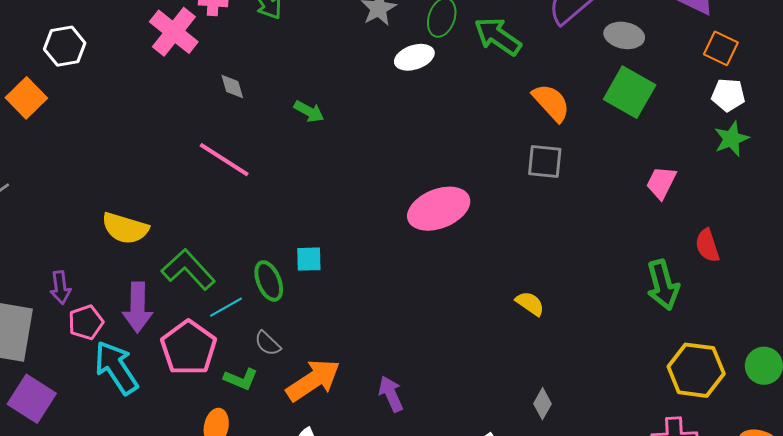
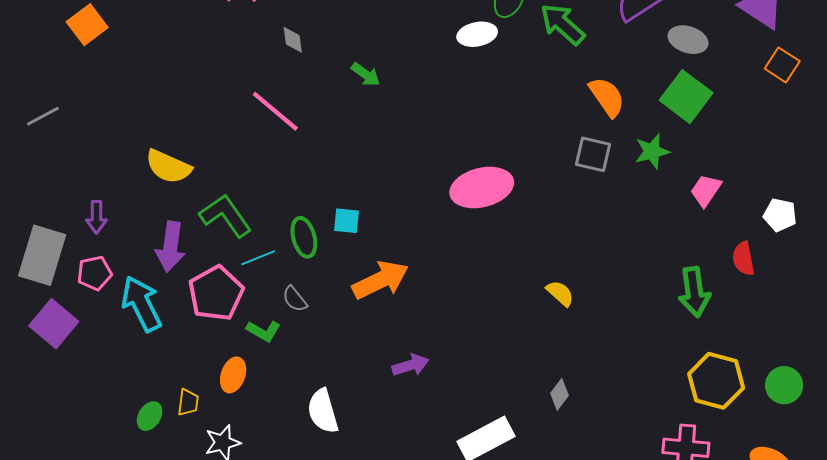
white pentagon: (728, 95) -> (780, 215), moved
green star: (731, 139) -> (652, 151), moved
pink pentagon: (86, 322) -> (95, 273), moved
orange arrow: (313, 380) -> (380, 280), moved
purple arrow: (391, 394) -> (411, 365), turned 90

